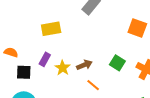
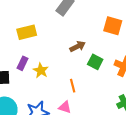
brown arrow: (84, 65) -> (78, 46), moved
orange line: (93, 85) -> (73, 86), turned 40

